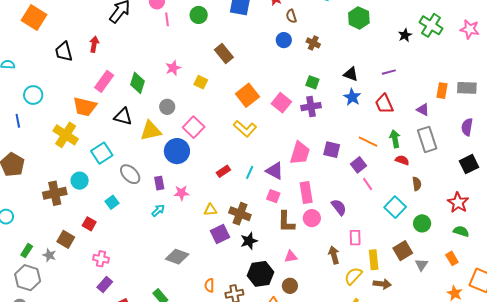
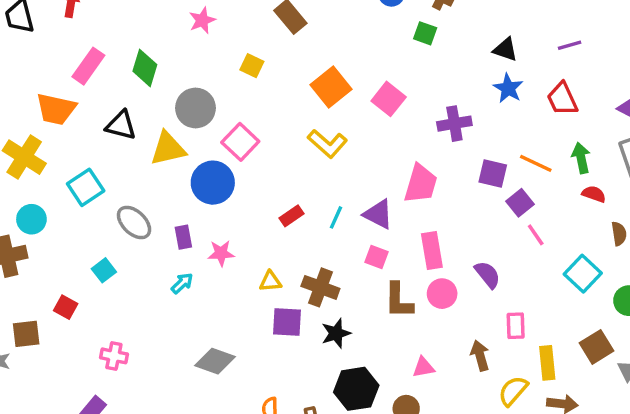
pink star: (173, 68) -> (202, 20), moved
green square: (312, 82) -> (425, 33), moved
gray circle: (167, 107) -> (195, 108), size x1.5
purple cross: (311, 107) -> (454, 124), moved
purple square: (332, 150) -> (493, 174), moved
cyan circle: (80, 181) -> (31, 219), moved
purple square: (220, 234) -> (287, 322), turned 30
brown square: (66, 239) -> (26, 334), turned -36
pink triangle: (291, 257) -> (423, 367), moved
pink cross: (101, 259) -> (114, 356), moved

